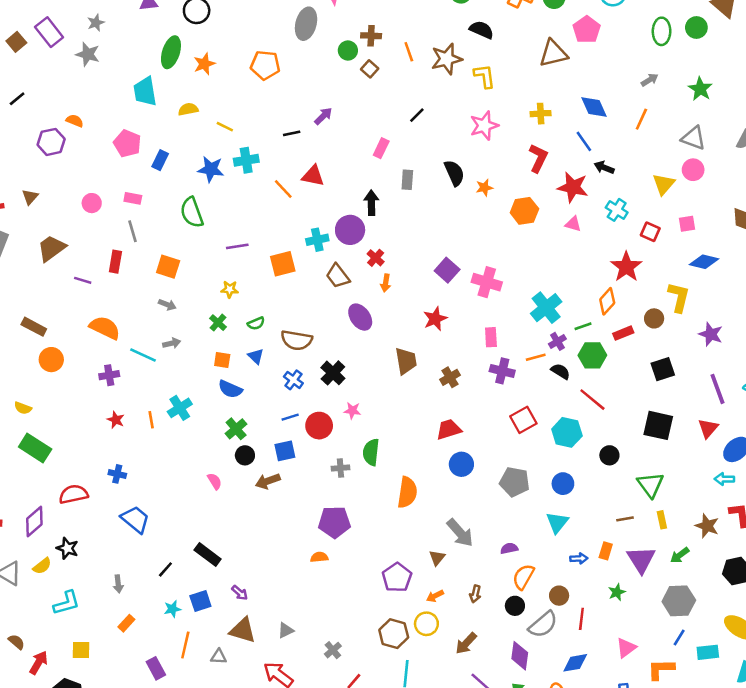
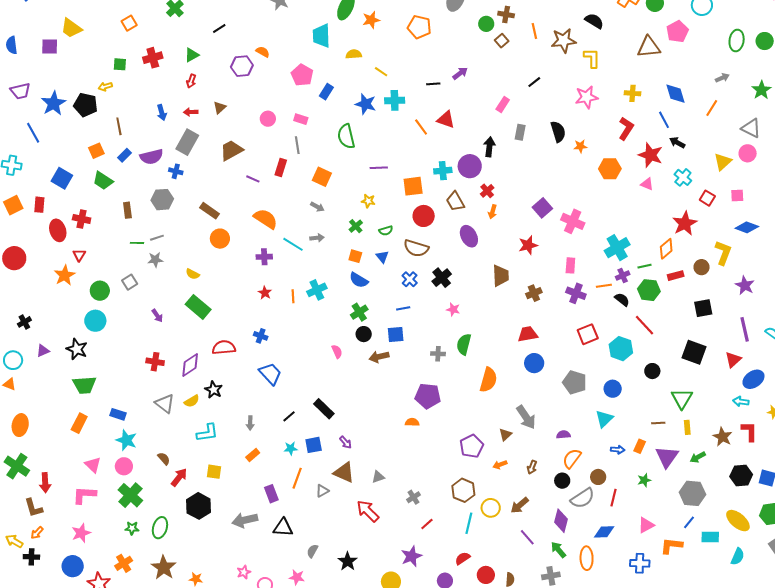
red circle: (319, 426) -> (424, 216), moved
yellow circle: (426, 624) -> (491, 508), moved
gray triangle: (219, 657) -> (322, 491), turned -40

